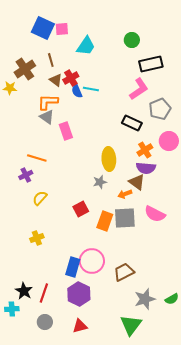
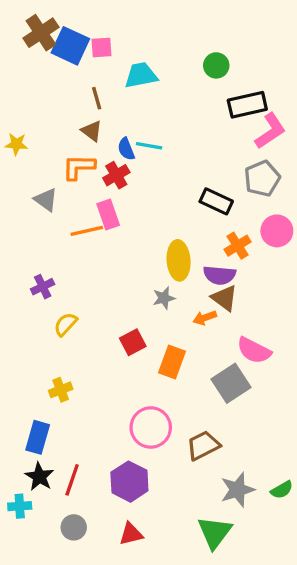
cyan trapezoid: (86, 46) -> (141, 75), turned -135
brown line: (51, 60) -> (97, 98), moved
brown cross: (25, 69) -> (41, 33), moved
red cross: (71, 78) -> (116, 175), moved
pink L-shape: (139, 89) -> (270, 131), moved
gray triangle: (47, 117) -> (46, 200), moved
orange line: (37, 158) -> (87, 231), moved, turned -30
purple semicircle: (146, 168) -> (220, 275), moved
gray square: (125, 218) -> (231, 383), moved, turned -30
blue rectangle: (73, 267) -> (38, 437), moved

